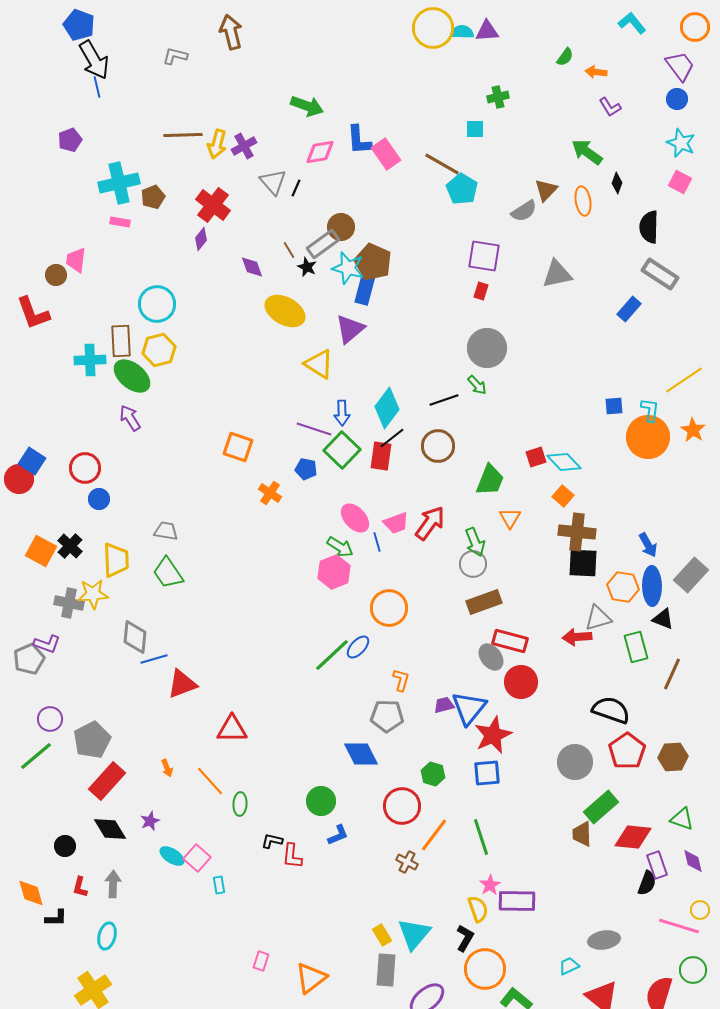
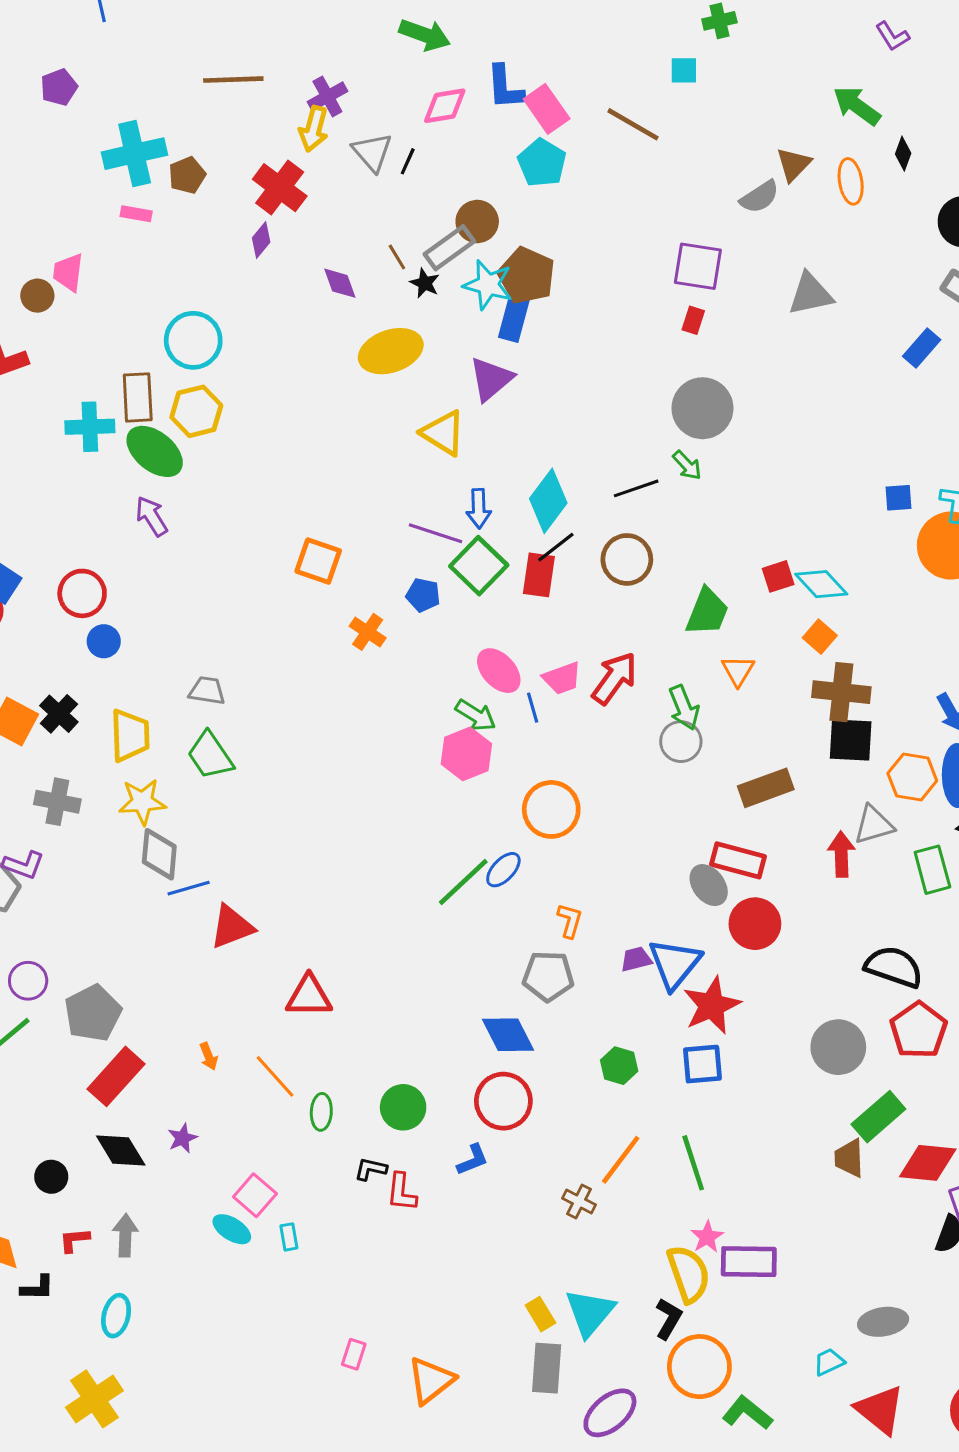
yellow arrow: (217, 144) -> (314, 129), moved
cyan pentagon: (462, 189) -> (542, 163), moved
yellow ellipse: (285, 311) -> (391, 351), turned -48
yellow star: (93, 594) -> (142, 802), moved
brown rectangle: (484, 602) -> (766, 788), moved
red arrow: (577, 637) -> (841, 854), turned 92
green circle: (321, 801) -> (403, 1107), moved
red circle: (402, 806) -> (503, 1101), moved
cyan ellipse: (172, 856) -> (232, 1229), moved
red L-shape: (80, 887) -> (74, 1240), turned 70
yellow semicircle: (478, 909) -> (689, 1274), size x1.4

